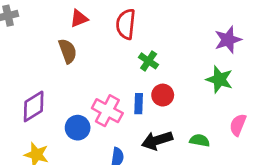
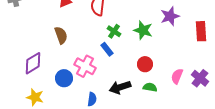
brown semicircle: (68, 51) -> (61, 35), moved
green star: (219, 79) -> (143, 30), moved
red circle: (163, 95) -> (145, 64), moved
blue rectangle: (139, 104) -> (107, 49), moved, turned -40

